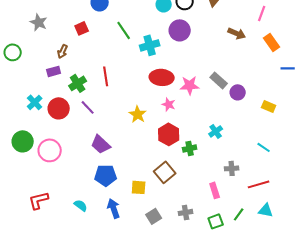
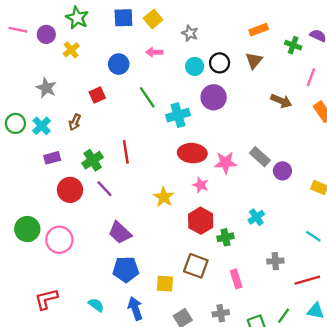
purple rectangle: (54, 71) -> (52, 158), moved
cyan cross: (35, 102) -> (42, 126), moved
brown square: (165, 172) -> (196, 266), turned -30
pink rectangle: (215, 190) -> (236, 279), moved

